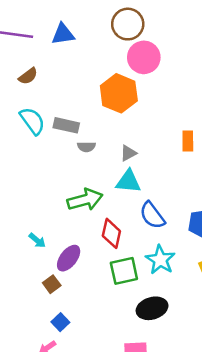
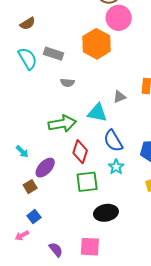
gray rectangle: (66, 125) -> (54, 54), moved
gray triangle: (128, 153) -> (119, 97), moved
cyan star: (160, 260) -> (116, 167), moved, size x0.7

